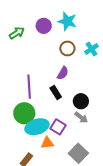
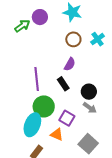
purple circle: (44, 26) -> (40, 17), moved
green circle: (24, 113) -> (44, 106), moved
cyan ellipse: (37, 127) -> (32, 125), moved, turned -50
orange triangle: (47, 143) -> (57, 134), turned 32

